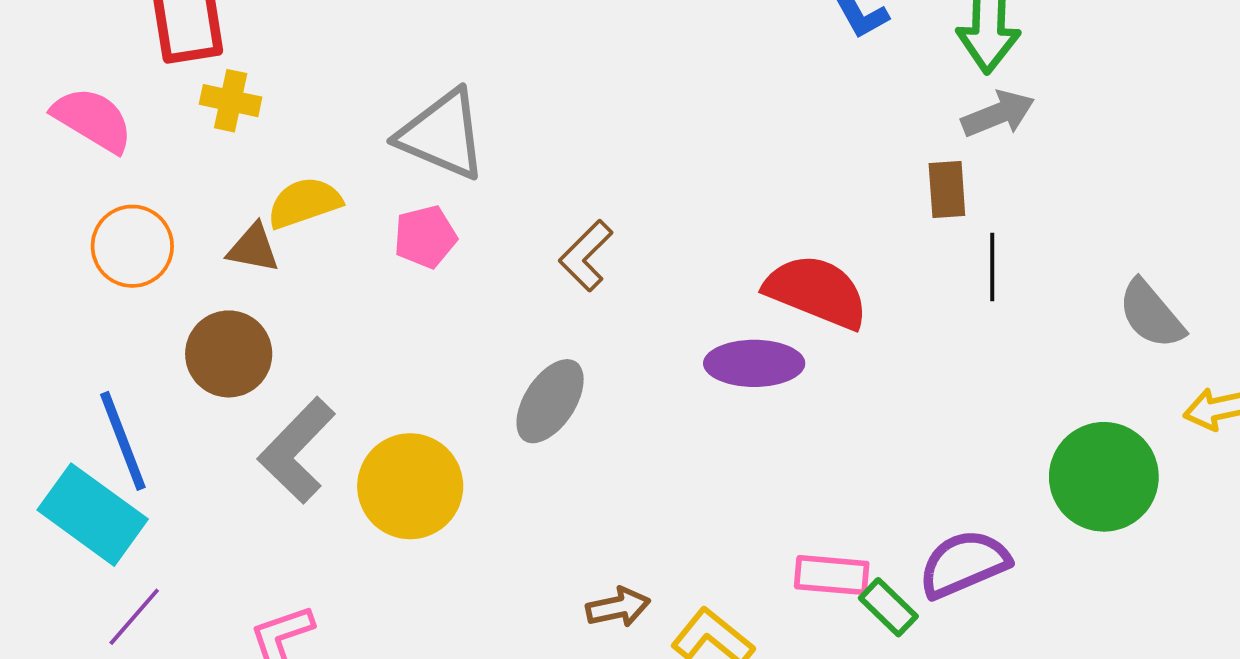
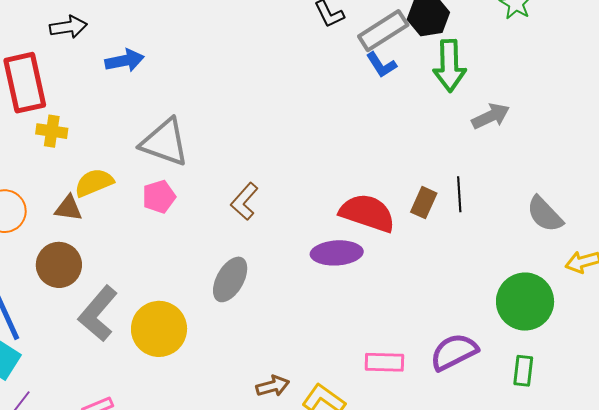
gray arrow: (998, 114) -> (491, 116), moved
brown rectangle: (947, 190) -> (424, 203), moved, turned 32
green rectangle: (888, 607) -> (523, 371), moved, turned 56

